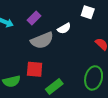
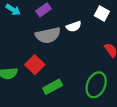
red square: (35, 69) -> (35, 65), turned 30

